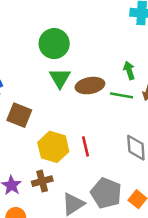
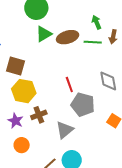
green triangle: (60, 78) -> (44, 34), turned 36
yellow hexagon: (53, 147) -> (24, 91), moved
gray pentagon: (106, 193) -> (83, 105), moved

